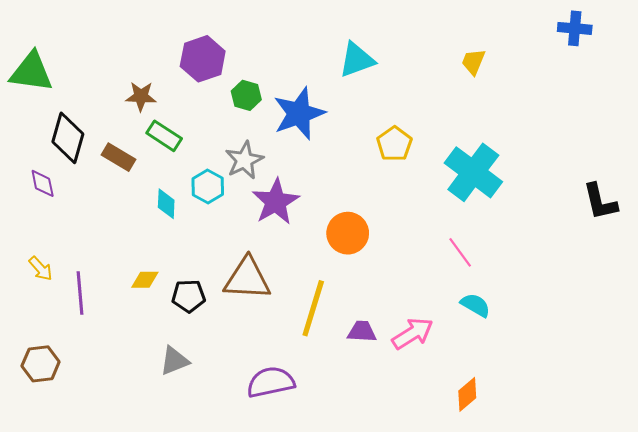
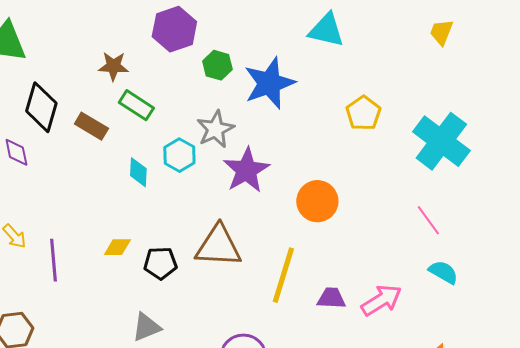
cyan triangle: (357, 60) -> (326, 30), turned 33

